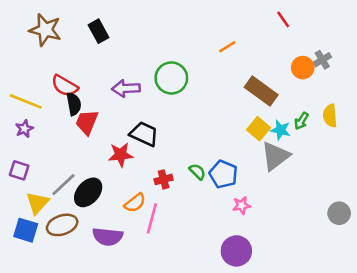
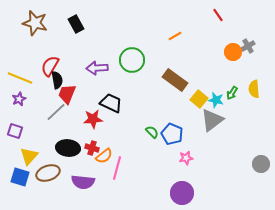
red semicircle: (65, 86) -> (50, 66), turned 90
brown rectangle: (261, 91) -> (175, 80), moved
red cross: (164, 179) -> (92, 148), moved, turned 32
gray line: (63, 185) -> (56, 112), moved
black ellipse: (88, 192) -> (68, 148), turned 55

